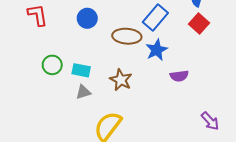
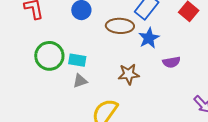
green circle: (52, 65) -> (49, 56), size x1.5
brown star: (121, 80) -> (129, 74), moved, turned -30

